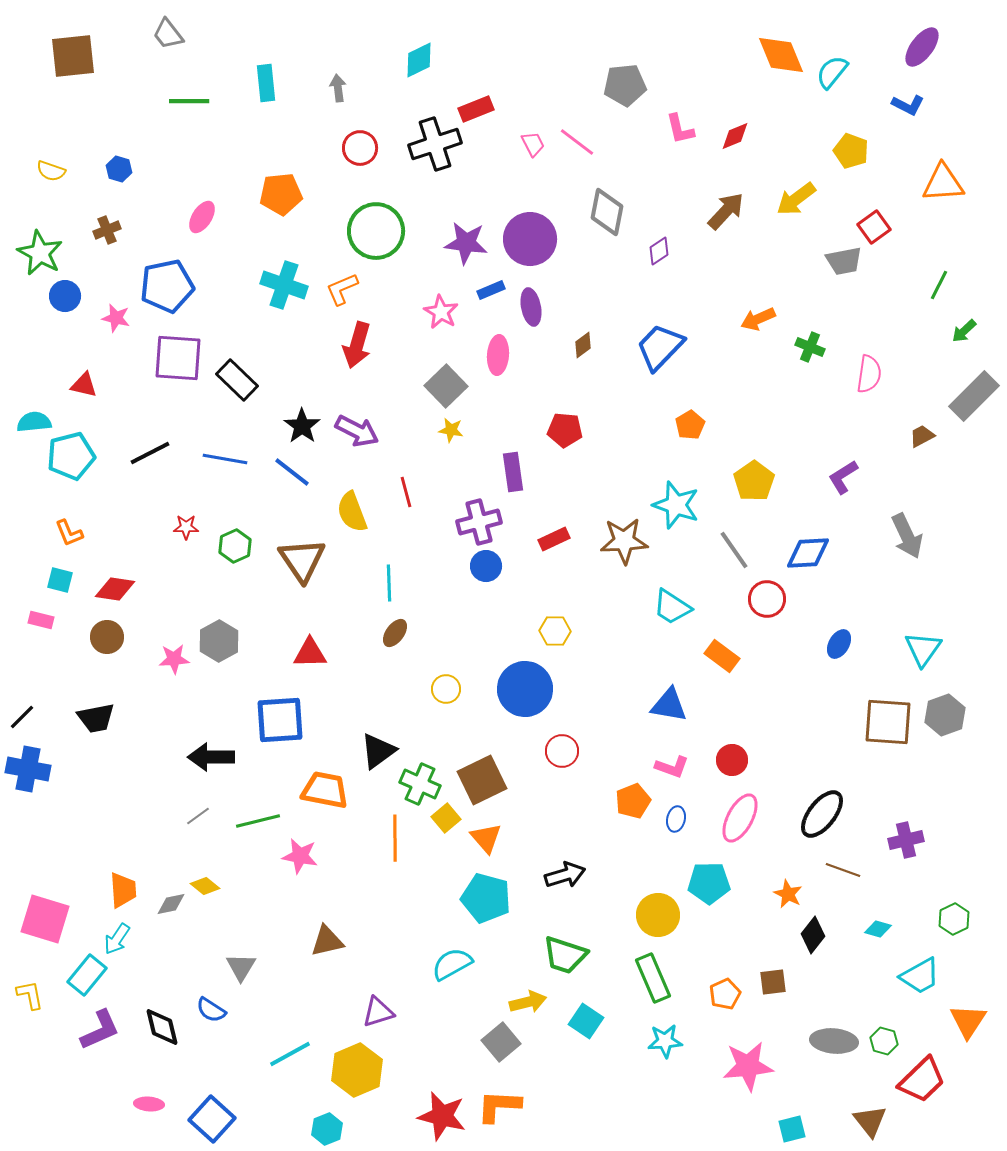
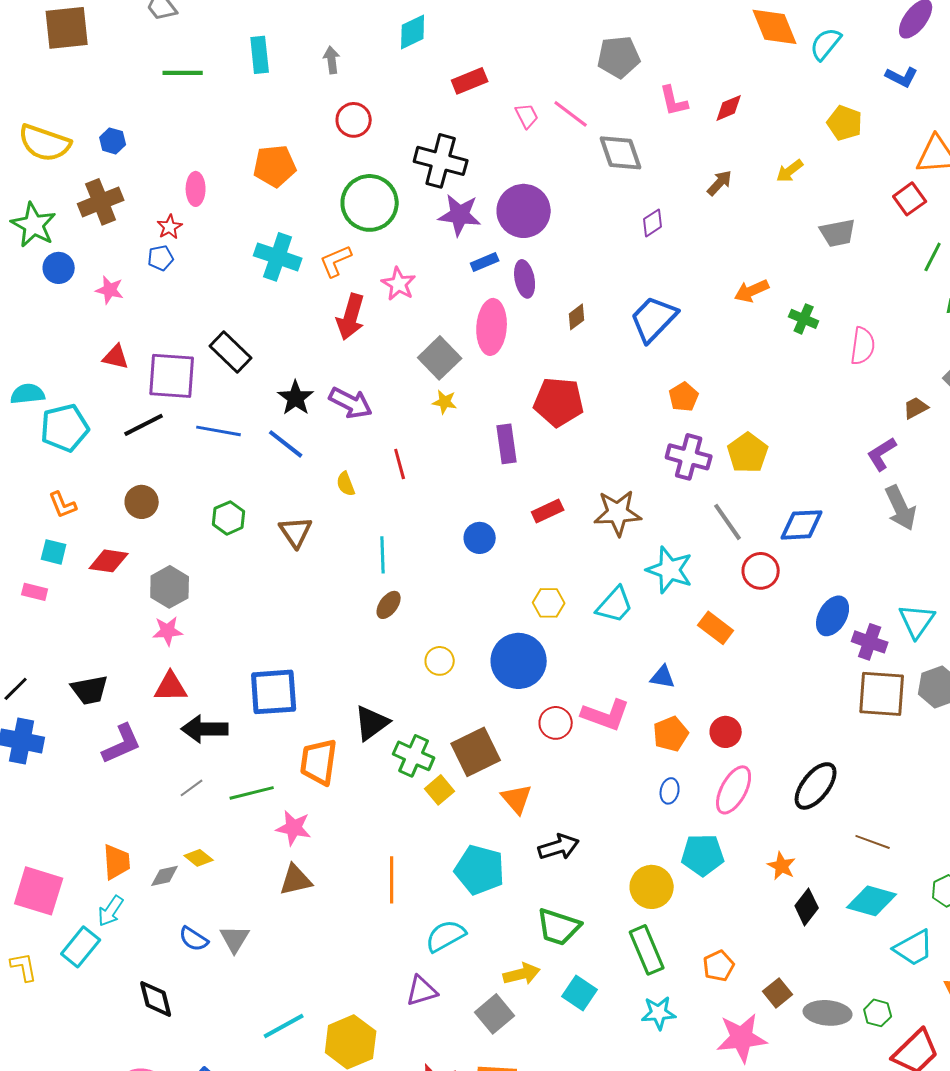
black cross: (435, 144) -> (441, 161), moved, turned 33
yellow semicircle: (51, 171) -> (45, 143), size x1.8
yellow arrow: (796, 199) -> (790, 171), size x0.7
brown arrow: (726, 211) -> (720, 183), size x0.7
gray diamond: (607, 212) -> (621, 153), moved, turned -30
pink ellipse: (202, 217) -> (196, 189), turned -32
red square: (874, 227) -> (910, 199), moved
brown cross: (107, 230) -> (101, 202), size x1.6
blue pentagon: (167, 286) -> (161, 258), size x0.5
pink star: (441, 312) -> (399, 284), moved
pink ellipse: (498, 355) -> (492, 327), size x1.4
purple square: (178, 358) -> (172, 376), moved
red triangle: (84, 385) -> (116, 357), moved
red pentagon: (565, 430) -> (559, 402), size x1.4
purple L-shape: (843, 477) -> (882, 454), moved
cyan star: (676, 505) -> (670, 570), moved
yellow semicircle: (352, 512) -> (346, 484), size x0.6
purple cross: (479, 522) -> (689, 457), moved, turned 30
red star: (186, 527) -> (170, 227), moved, turned -30
brown triangle: (302, 560) -> (296, 532), size x0.7
cyan trapezoid: (672, 607) -> (615, 605), moved, turned -81
brown circle: (107, 637) -> (142, 502), moved
gray hexagon: (219, 641) -> (170, 587), moved
blue ellipse: (839, 644) -> (833, 616), size x1.4
red triangle: (310, 653) -> (171, 687), moved
blue triangle: (669, 705) -> (663, 677), size x0.7
pink L-shape: (672, 767) -> (606, 715), moved, size x1.4
orange trapezoid: (325, 790) -> (319, 762), turned -93
orange pentagon: (633, 801) -> (671, 734), moved
orange line: (395, 838) -> (392, 880), moved
orange triangle: (486, 838) -> (517, 799), moved
purple cross: (906, 840) -> (870, 642), moved, turned 32
brown line: (843, 870) -> (873, 842), moved
cyan diamond: (878, 929) -> (872, 901), size x1.8
brown triangle: (327, 941) -> (296, 880), moved
brown square: (773, 982) -> (778, 993), moved, turned -32
blue semicircle: (211, 1010) -> (194, 939), moved
purple triangle: (378, 1012) -> (422, 991), moved
purple L-shape: (100, 1030) -> (122, 744), moved

